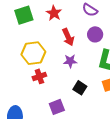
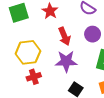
purple star: (70, 61) -> (66, 61), size x1.5

